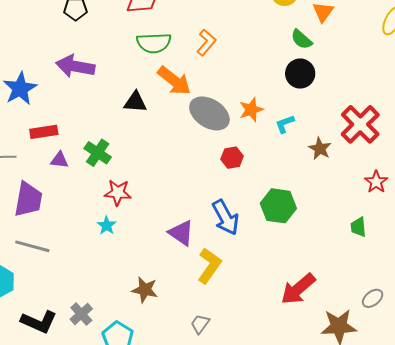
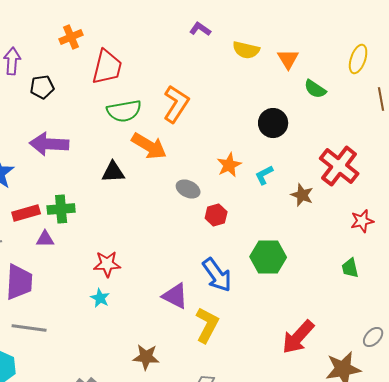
green semicircle: (301, 39) -> (315, 89), moved
orange L-shape: (206, 42) -> (176, 104), size x1.4
gray ellipse: (209, 113) -> (188, 189), moved, size x0.6
green cross: (98, 153) -> (61, 209), moved, turned -32
red star: (376, 182) -> (362, 221), turned 30

